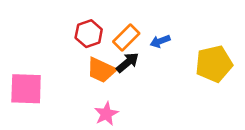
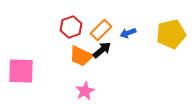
yellow pentagon: (214, 64) -> (171, 34), moved

